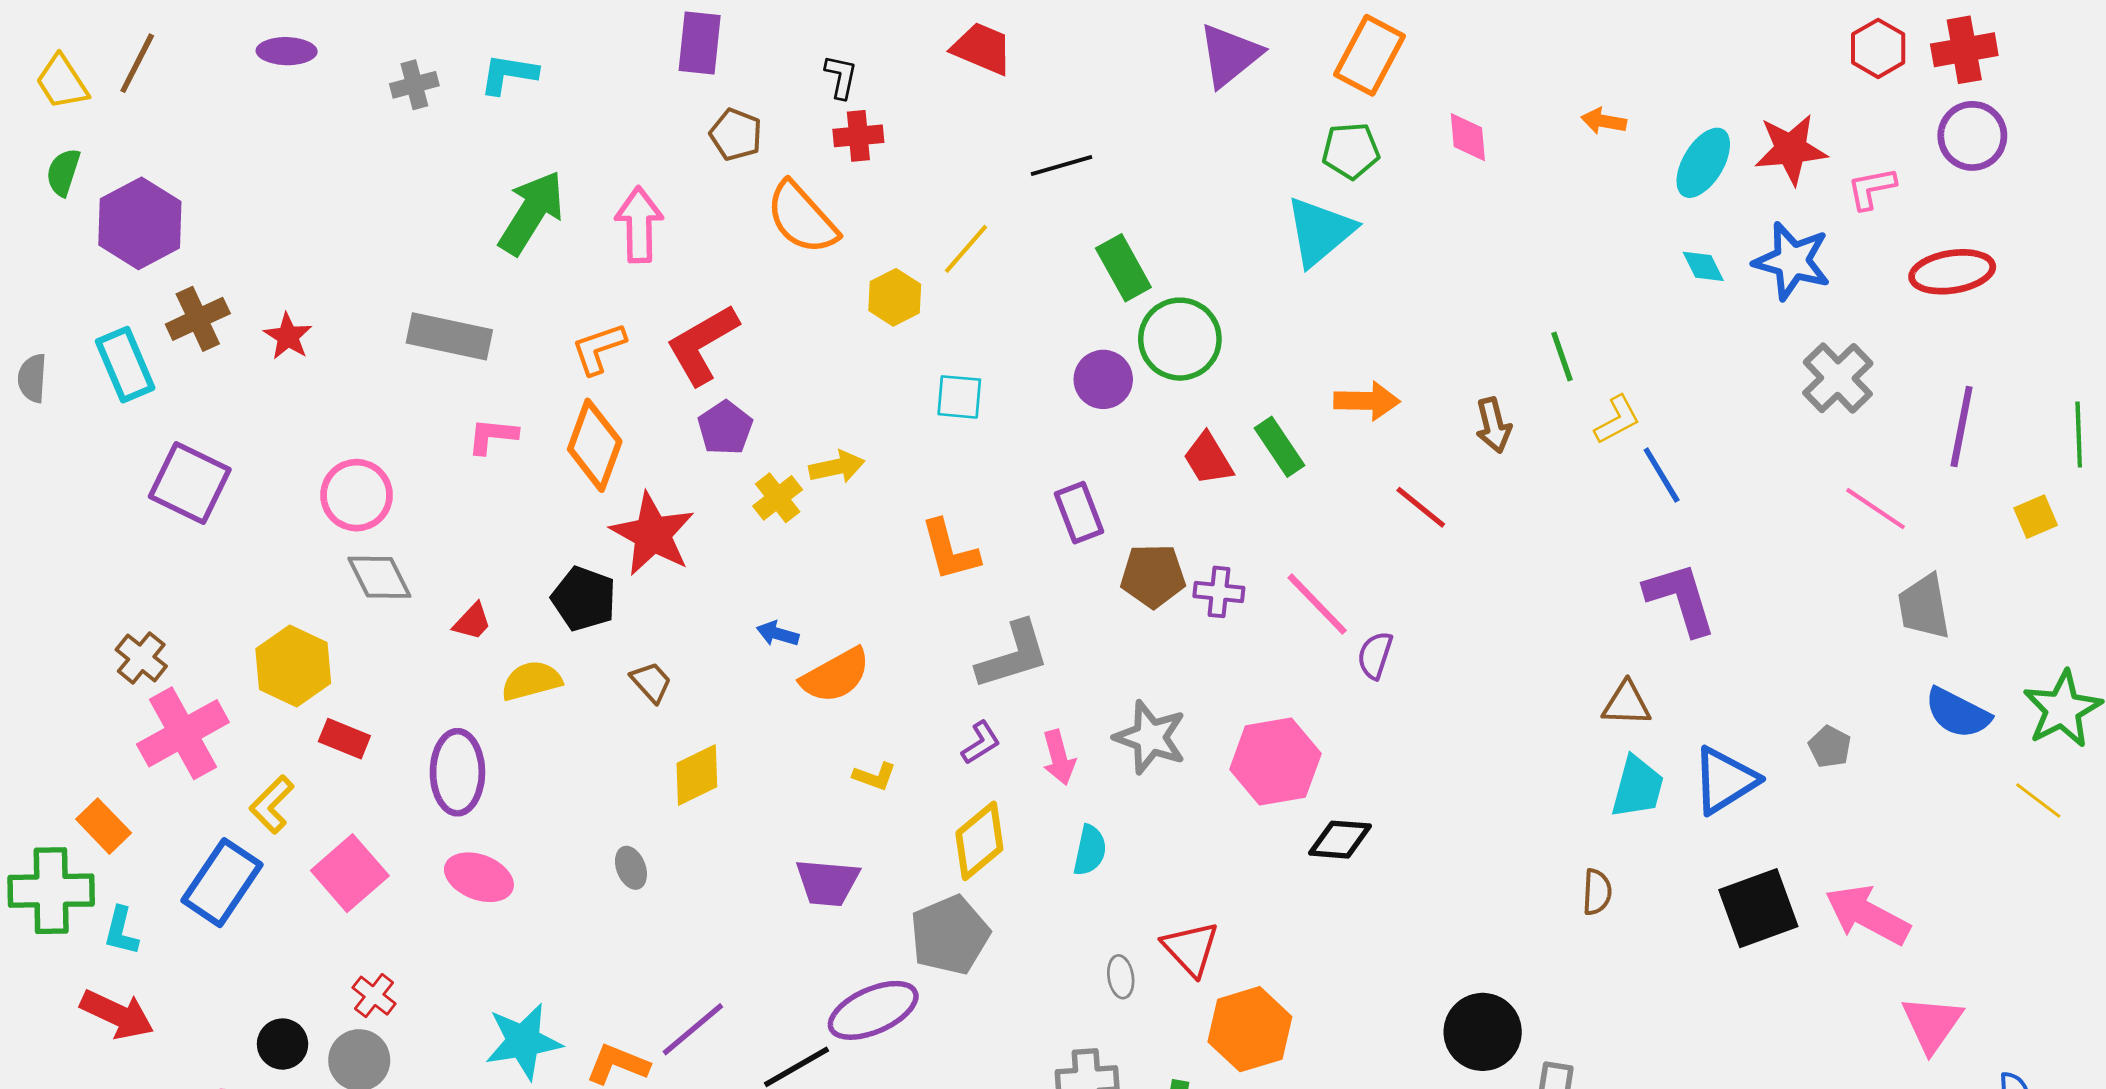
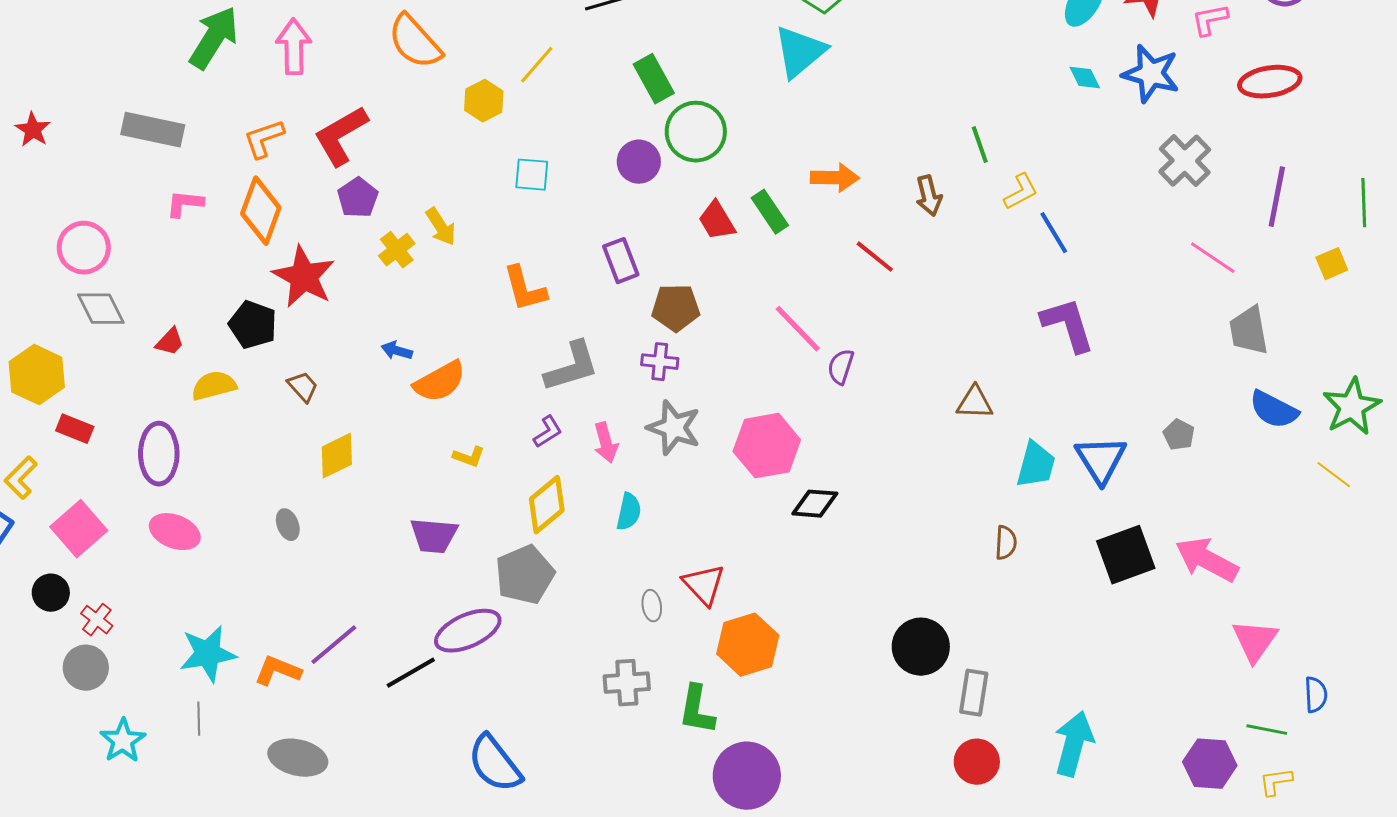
yellow arrow: (837, 467) -> (441, 227), turned 69
purple cross: (1219, 592) -> (660, 362), moved
brown triangle: (1627, 704) -> (975, 403), moved
blue triangle: (1725, 780) -> (1101, 460), turned -30
black circle: (283, 1044) -> (51, 593), moved

